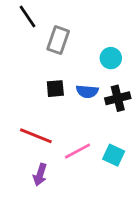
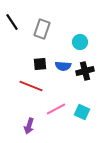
black line: (28, 16) -> (12, 22), moved
red line: (36, 136) -> (31, 86), moved

